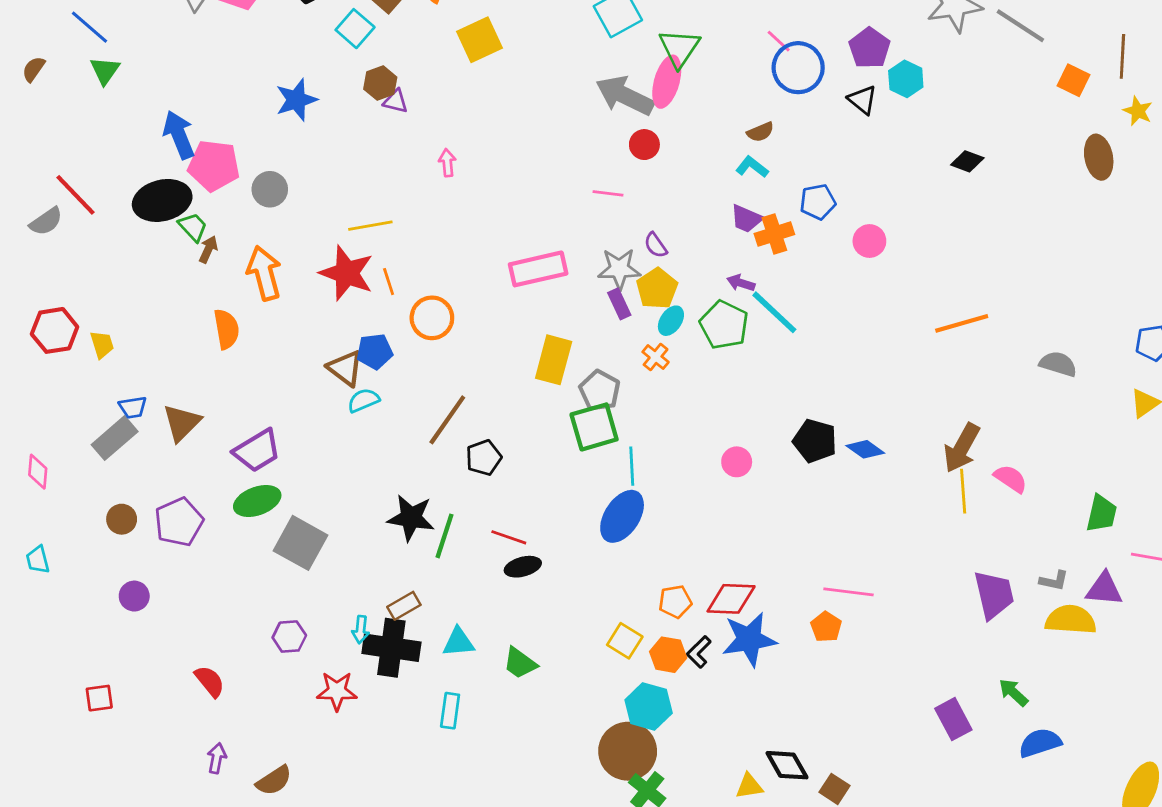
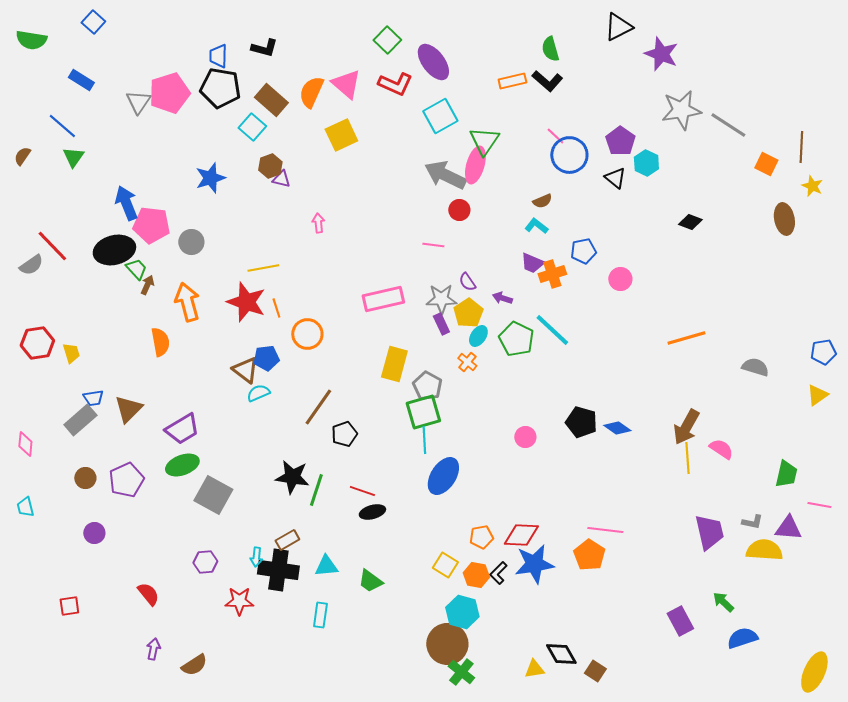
purple arrow: (741, 283) -> (502, 298), moved
cyan line: (632, 466) -> (424, 440), moved
orange pentagon: (826, 627) -> (589, 555), size x1.4

